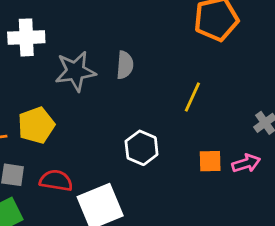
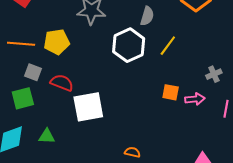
gray semicircle: (125, 65) -> (147, 16), moved
white hexagon: (142, 148) -> (129, 45), moved, size x1.4

